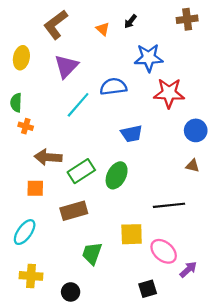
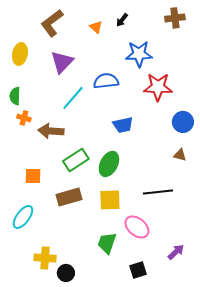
brown arrow: (48, 157) -> (51, 131), moved
yellow square: (132, 234) -> (110, 200), moved
pink ellipse: (164, 251) -> (137, 227), moved
green trapezoid: (92, 253) -> (107, 243), moved
yellow cross: (31, 276) -> (45, 258), moved

